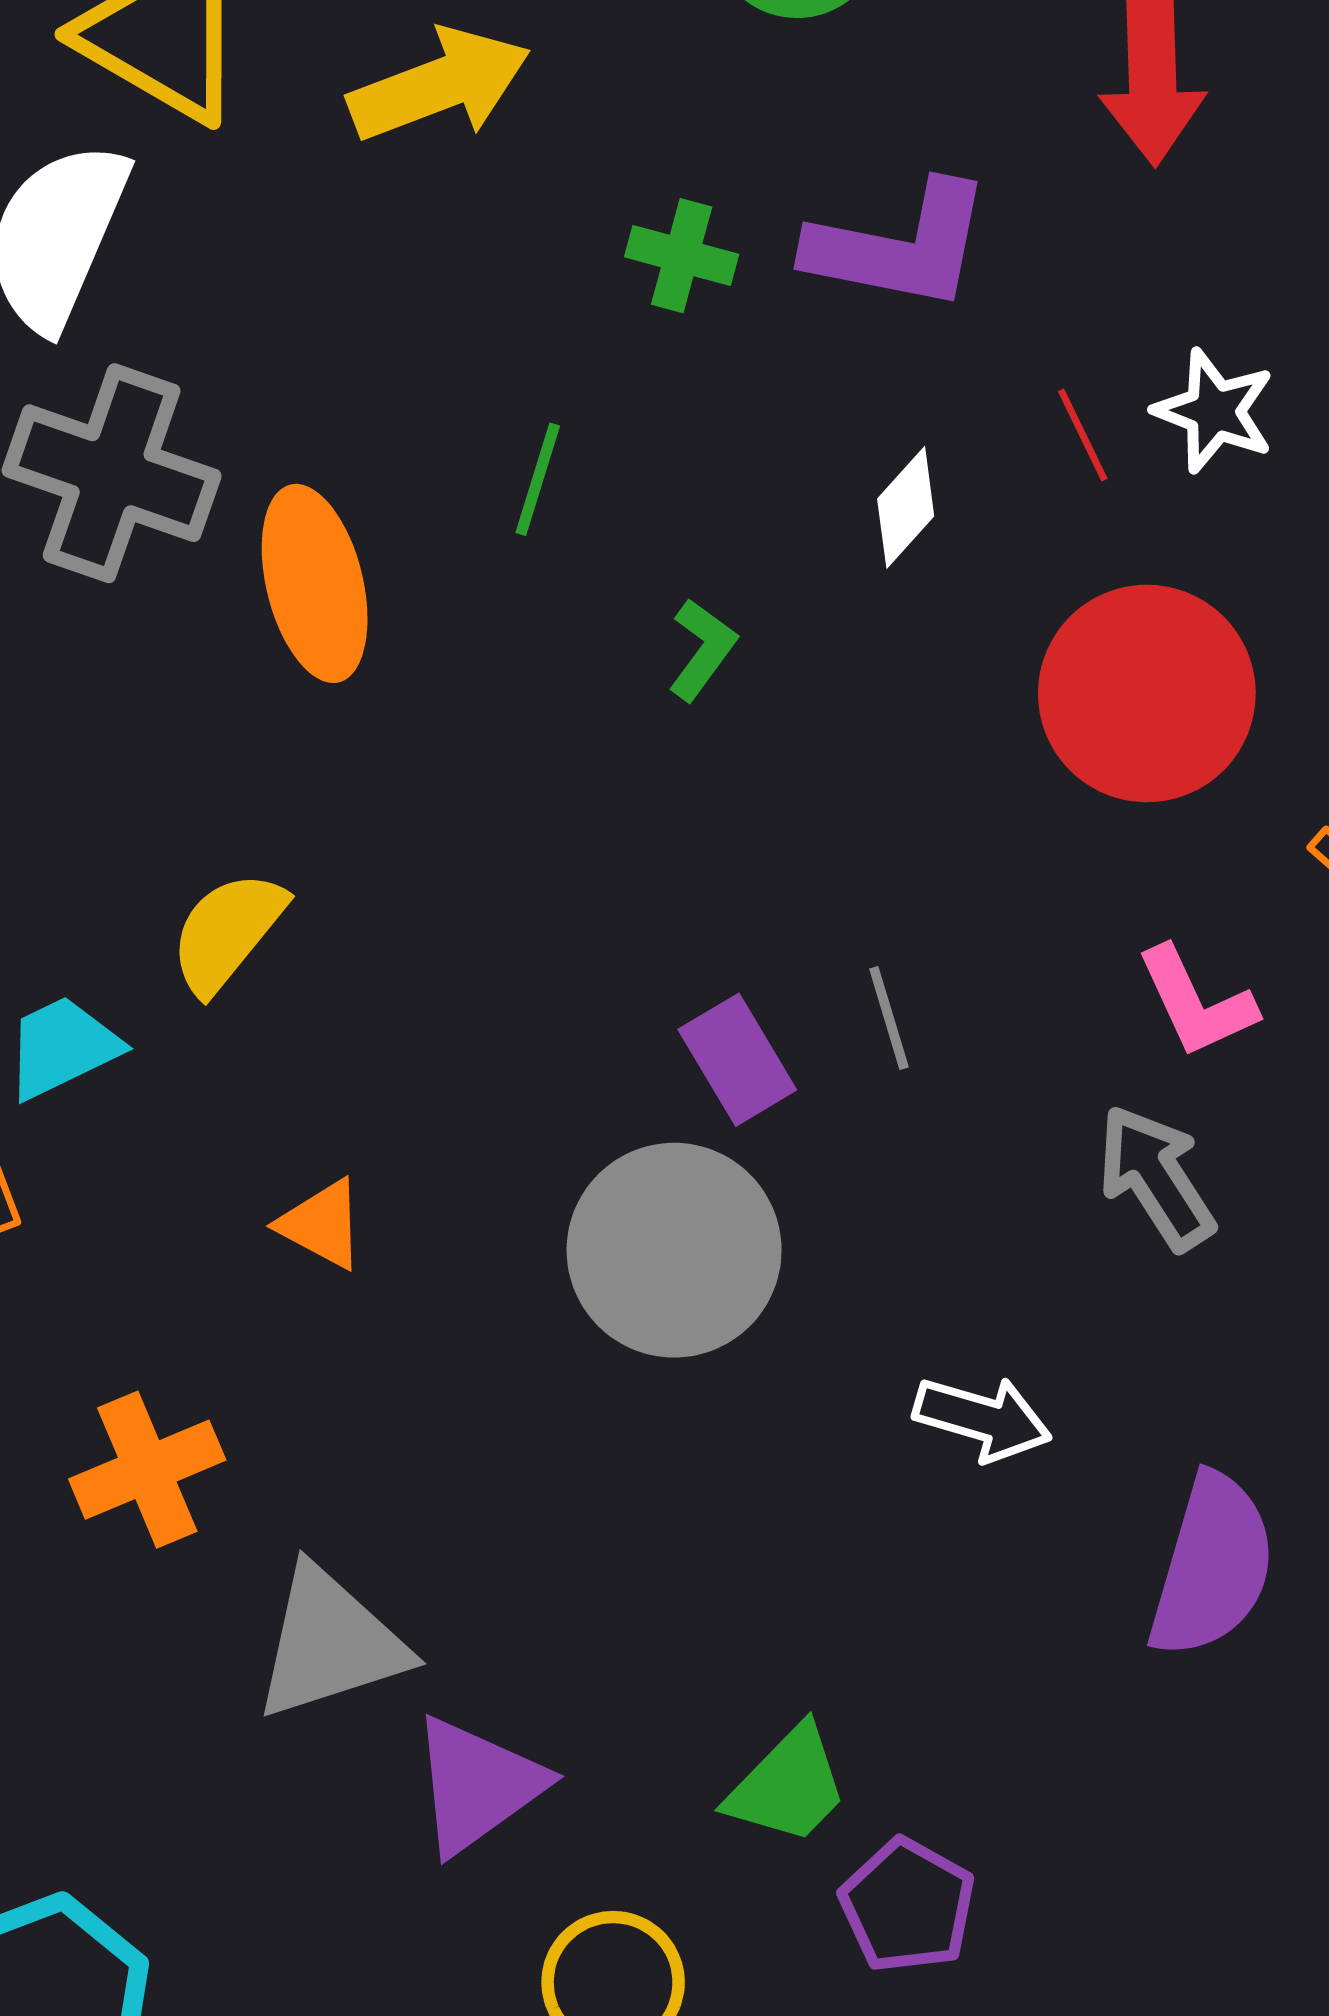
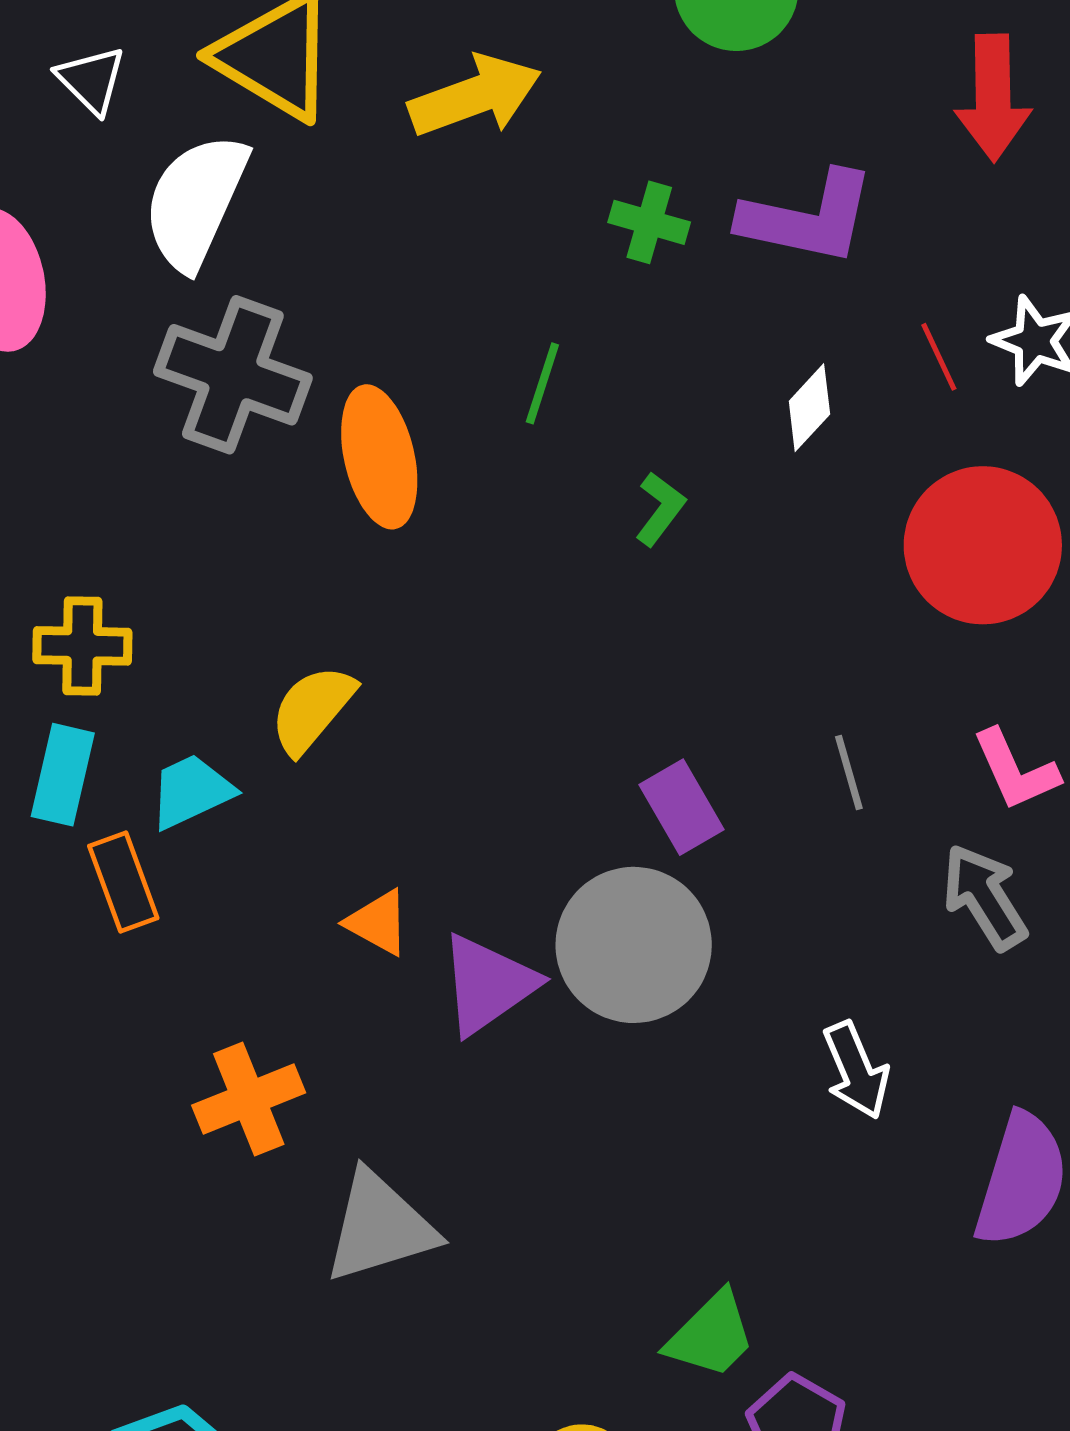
gray line: (889, 1018) -> (849, 773), moved
white arrow: (982, 1419) -> (856, 1070), turned 50
purple triangle: (477, 1785) -> (488, 984), moved

